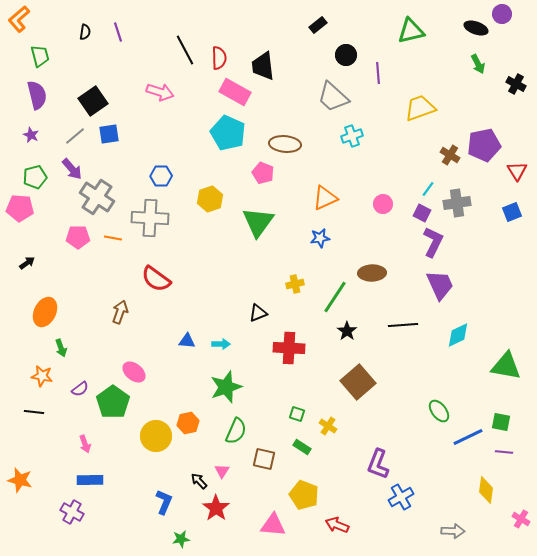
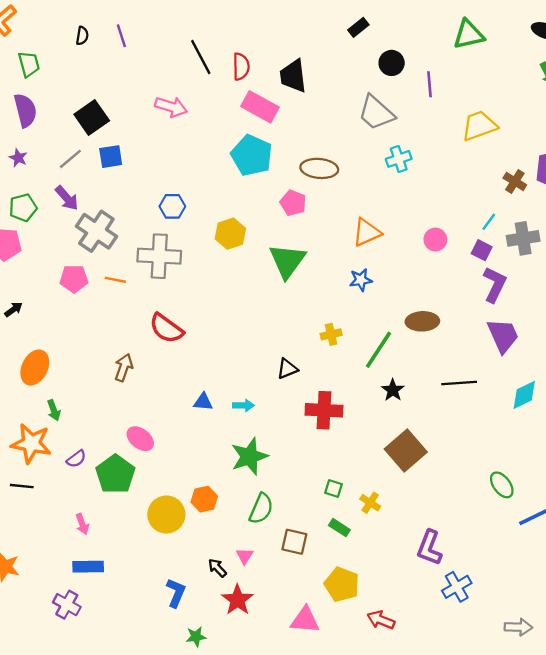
orange star: (42, 376) -> (31, 443), size x1.6

